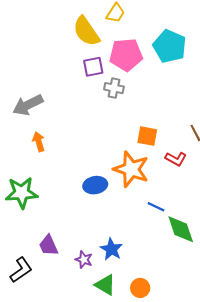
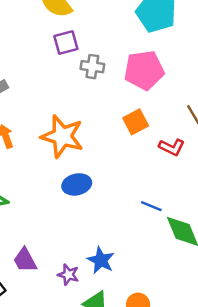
pink pentagon: (126, 55) -> (144, 70), moved
orange square: (147, 136) -> (136, 122), turned -35
orange star: (131, 169) -> (62, 136), moved

